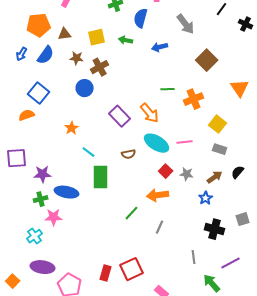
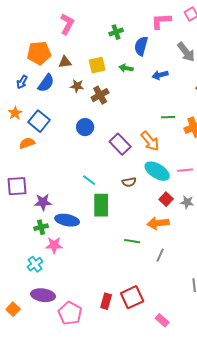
blue circle: (85, 88) -> (85, 127), moved
orange star: (72, 128) -> (15, 113), moved
green line: (132, 213) -> (132, 241), turned 56

